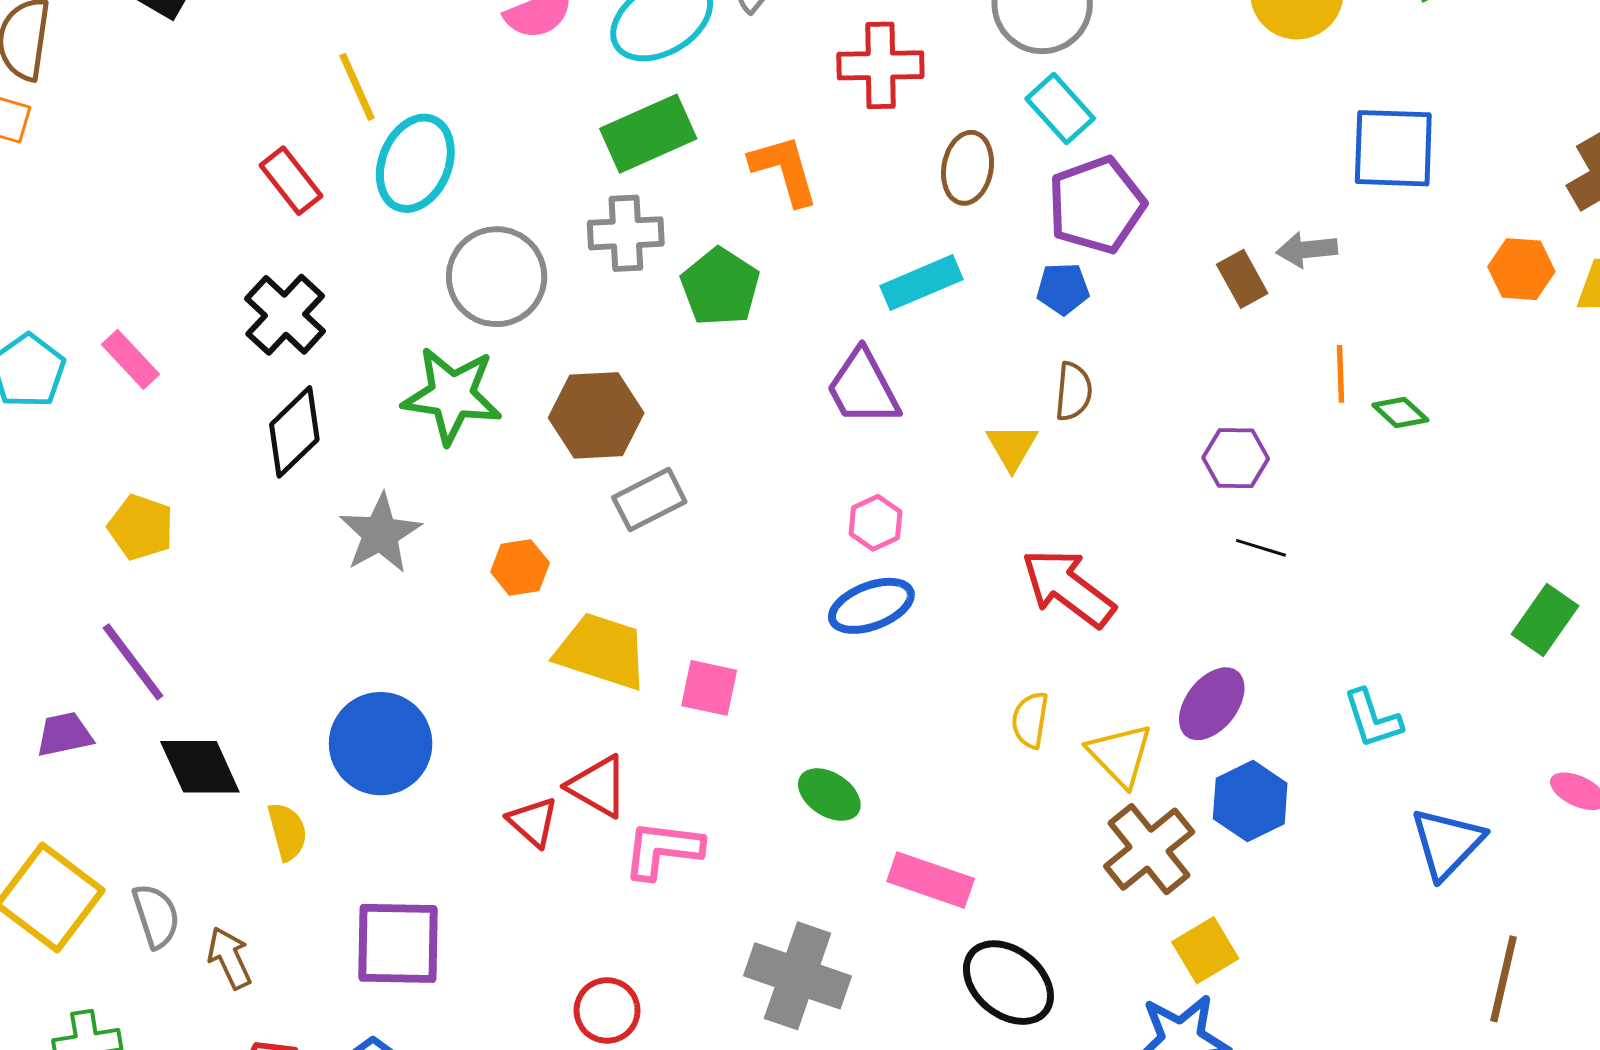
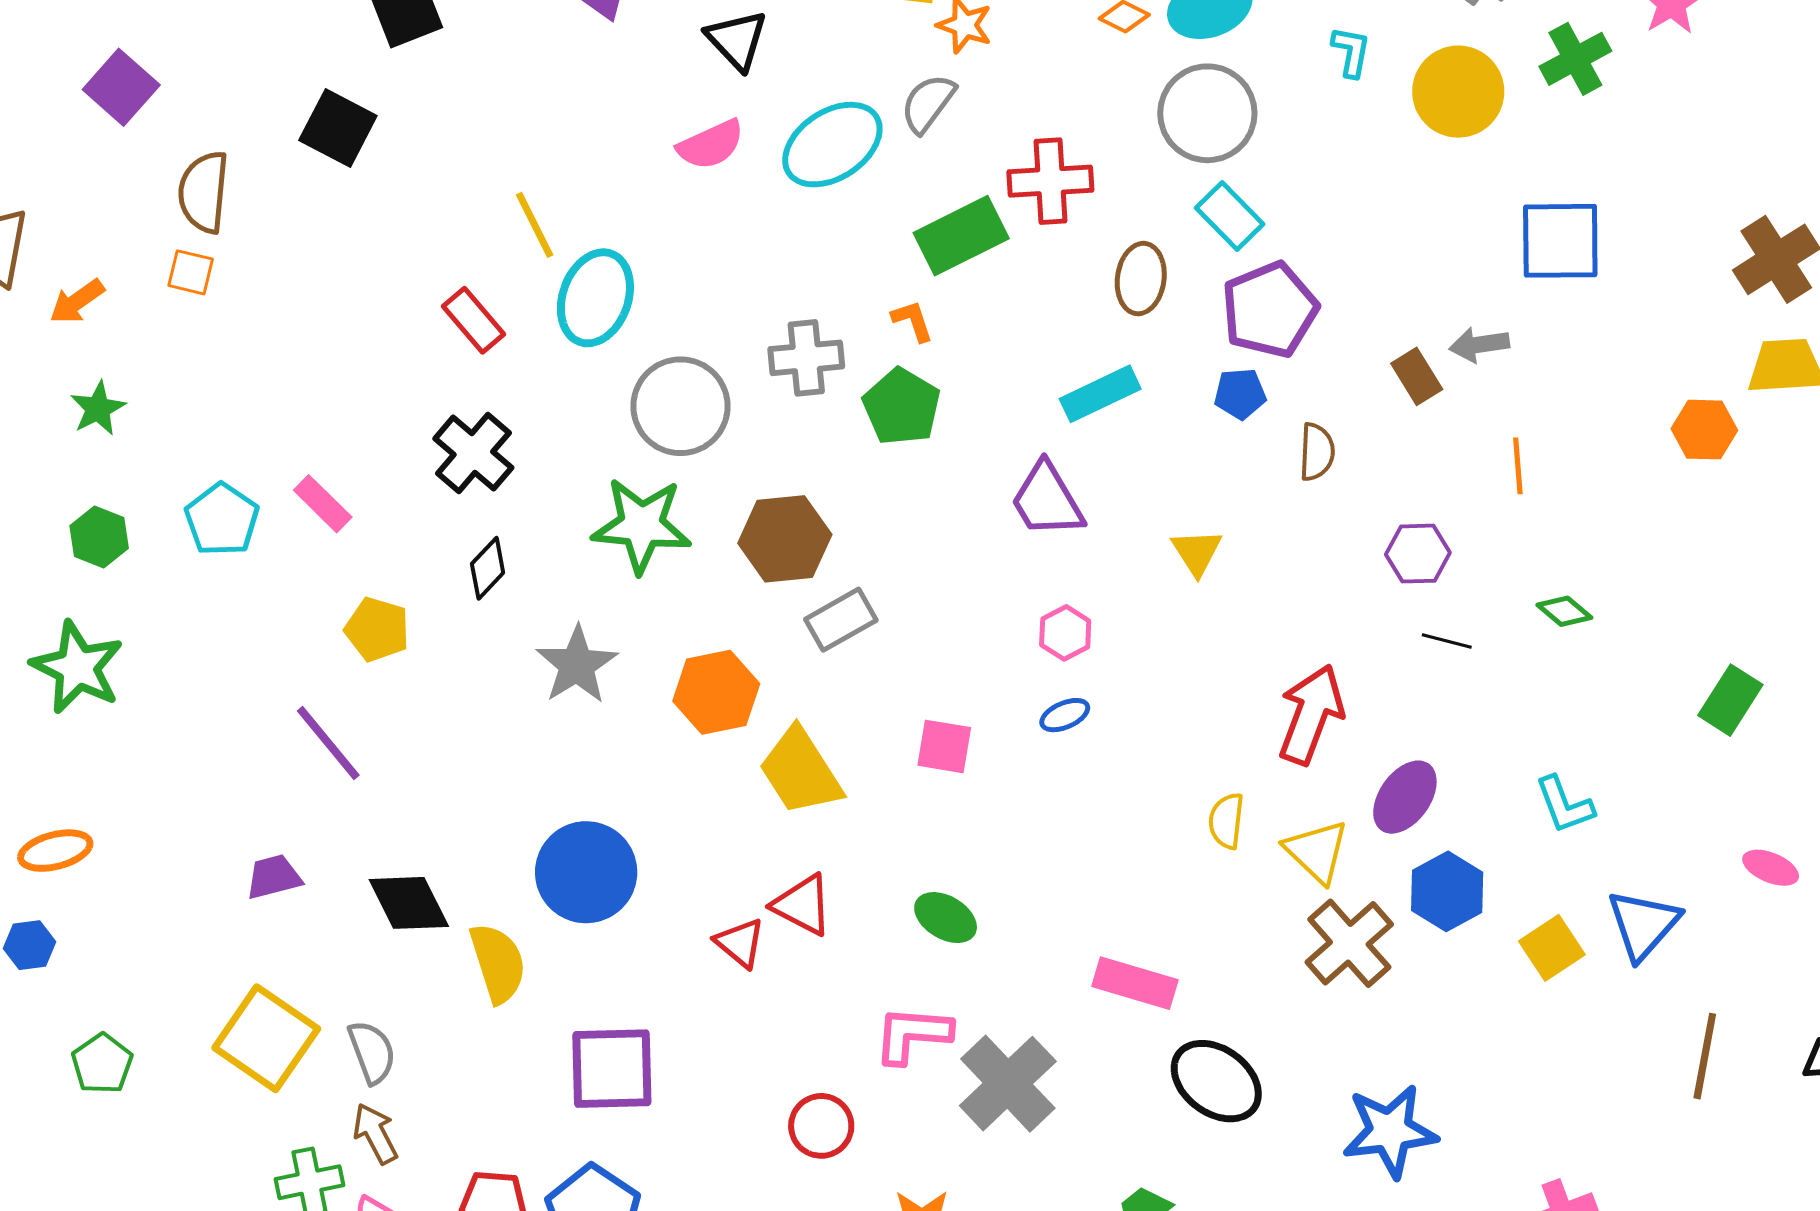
green rectangle: (648, 134) -> (961, 236), moved
orange L-shape: (784, 170) -> (913, 321), moved, size x0.6
orange hexagon: (1521, 269) -> (1704, 430), moved
brown semicircle: (1073, 391) -> (1317, 452), moved
green diamond: (1400, 412) -> (1564, 611), moved
black diamond: (294, 432) -> (488, 568), size x0.7
yellow pentagon: (141, 527) -> (377, 629), moved
orange hexagon: (520, 567) -> (716, 692), size x1.5
red arrow: (1068, 588) -> (1311, 714), moved, turned 76
blue ellipse: (871, 606) -> (1065, 715), size x0.6
yellow trapezoid: (602, 651) -> (800, 771), turned -138
purple line: (133, 662) -> (328, 743), moved
pink square: (709, 688) -> (944, 746), moved
green ellipse: (829, 795) -> (946, 918), moved
yellow semicircle: (287, 832) -> (498, 963), size x1.4
pink L-shape: (663, 850) -> (912, 1035), moved
yellow square: (1205, 950) -> (1552, 948), moved
brown arrow: (229, 958) -> (375, 1134), moved
gray cross: (798, 976) -> (1008, 1084), turned 30

